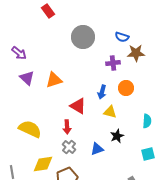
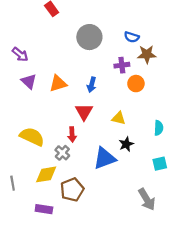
orange circle: (126, 88) -> (136, 84), moved
blue arrow: (102, 92) -> (92, 85), moved
red triangle: (78, 106) -> (84, 112), turned 30
gray cross: (69, 147) -> (62, 153), moved
blue triangle: (97, 149) -> (105, 158), size x1.6

